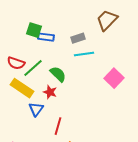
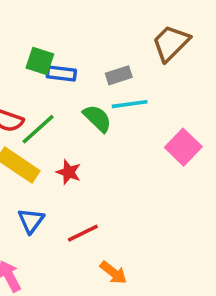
green semicircle: (58, 74) -> (97, 118), moved
blue triangle: (36, 109) -> (31, 221), moved
red line: (58, 126) -> (83, 233), turned 48

